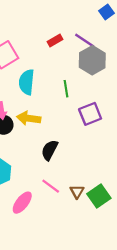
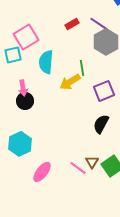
yellow arrow: (29, 118) -> (70, 82), moved, turned -40
black semicircle: (50, 150) -> (101, 124), moved
pink line: (51, 186) -> (78, 168), moved

